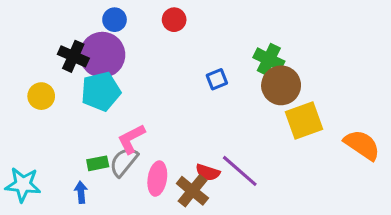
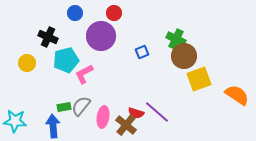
purple circle: (102, 55) -> (101, 36), moved
pink L-shape: (131, 139) -> (84, 74), moved
blue arrow: (81, 192) -> (53, 126), size x1.6

